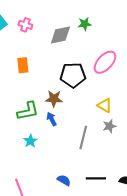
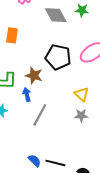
gray diamond: (60, 35) -> (56, 15), turned 60
gray line: (83, 137) -> (40, 115), moved
blue semicircle: (64, 180) -> (34, 161), moved

